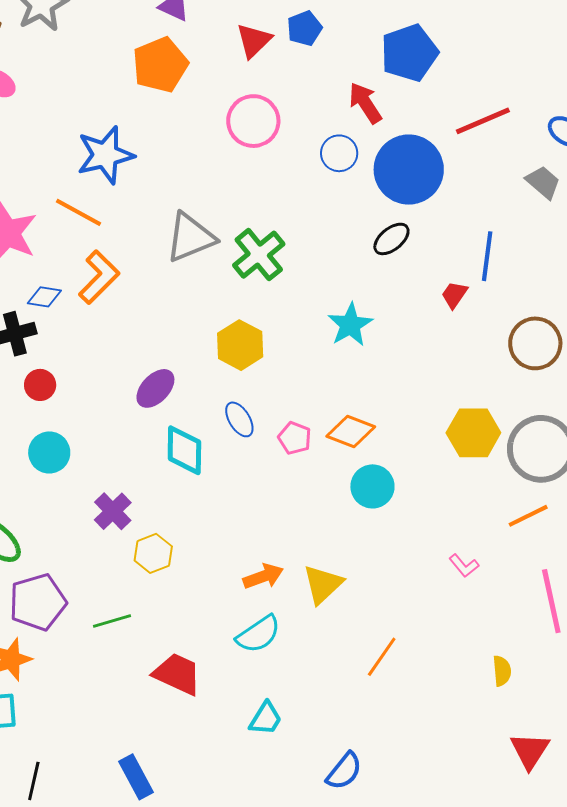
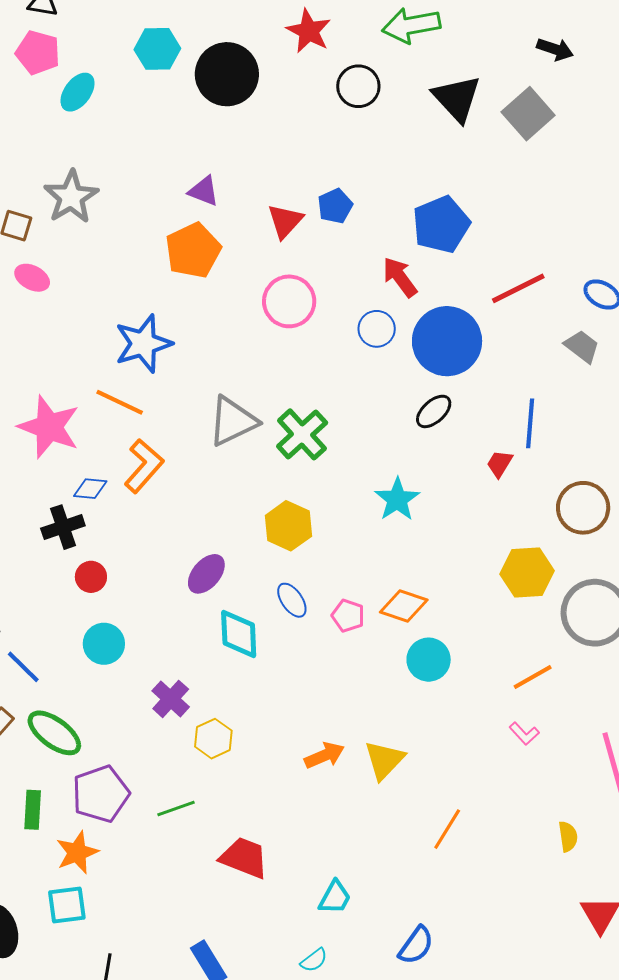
yellow hexagon: (473, 433) -> (527, 572), moved
orange line: (528, 516) -> (533, 677), moved
cyan semicircle: (258, 634) -> (314, 960), moved, size x0.6

